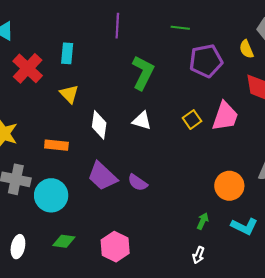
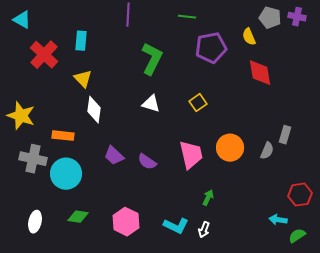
pink trapezoid: (225, 116) -> (191, 155), moved, turned -32
white diamond: (99, 125) -> (94, 110), moved
orange rectangle: (56, 145) -> (63, 136), moved
purple trapezoid: (102, 176) -> (114, 156), size x0.7
orange circle: (229, 186) -> (230, 148), moved
cyan L-shape: (244, 226) -> (176, 226), moved

